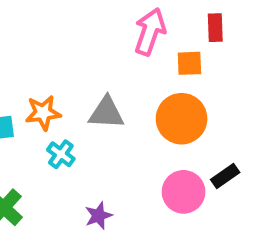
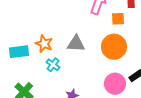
orange star: (43, 113) -> (44, 44), turned 30

